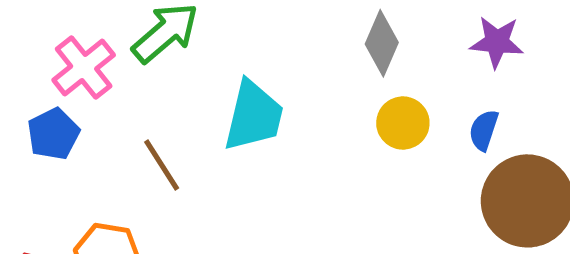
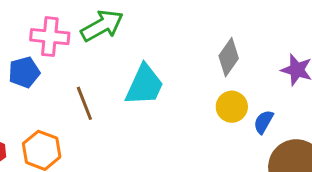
pink cross: (84, 67) -> (50, 37), turned 33
blue semicircle: (484, 130) -> (263, 122), moved

